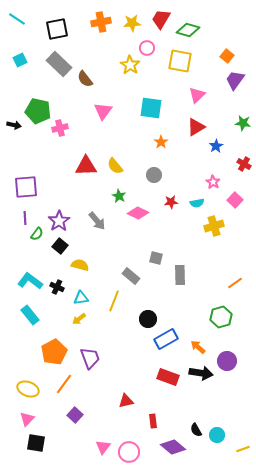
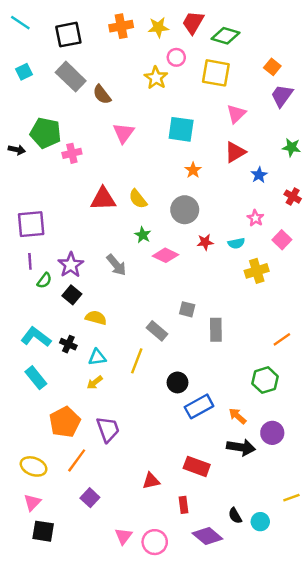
gray circle: (154, 175) -> (185, 210), size x1.5
red rectangle: (168, 377) -> (197, 466), moved
yellow line: (243, 449) -> (291, 498), moved

